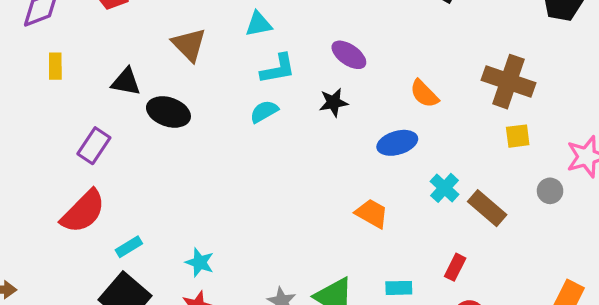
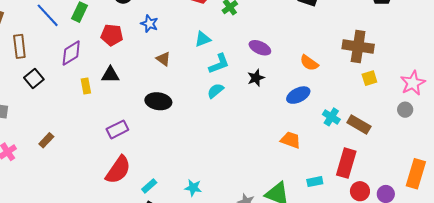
brown triangle: (189, 45) -> (163, 59), size x0.7
black triangle: (126, 82) -> (110, 75), moved
purple rectangle: (94, 146) -> (117, 129), turned 40
gray circle: (550, 191) -> (405, 110), moved
red rectangle: (455, 267) -> (346, 163), size x1.8

